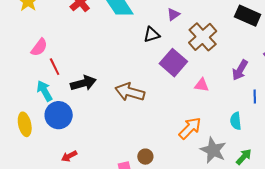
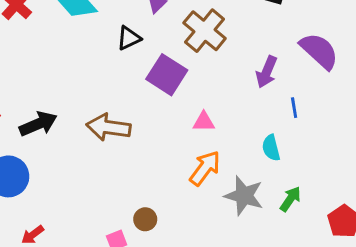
pink triangle: (202, 85) -> (204, 122), moved

